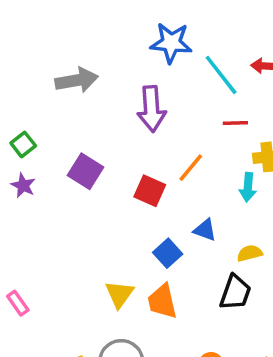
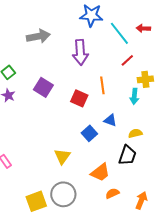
red line: (235, 123) -> (127, 60), turned -40
orange line: (191, 168) -> (102, 85), turned -48
orange trapezoid: (162, 301) -> (100, 172), moved, turned -115

